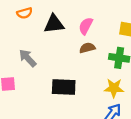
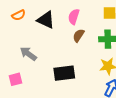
black triangle: (54, 24) -> (46, 20), turned 42
brown semicircle: (87, 48) -> (79, 35), turned -32

